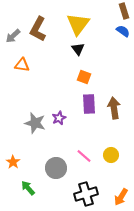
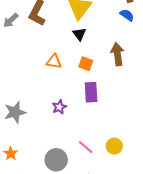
orange triangle: (22, 65) -> (54, 62), moved
brown arrow: (114, 108) -> (117, 54), moved
gray star: (35, 123) -> (15, 112), moved, turned -30

